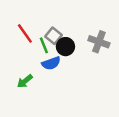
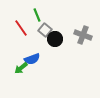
green line: (44, 45) -> (37, 15), moved
blue semicircle: (51, 63) -> (32, 59), moved

